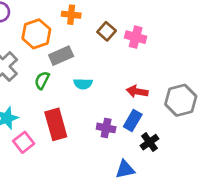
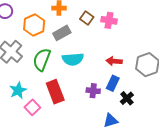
gray rectangle: (61, 56) -> (62, 33), moved
green semicircle: (42, 80) -> (42, 60), size x1.6
cyan semicircle: (83, 84) -> (73, 59), size x1.5

